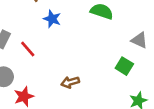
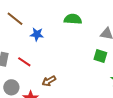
brown arrow: (70, 82) -> (49, 81), moved

